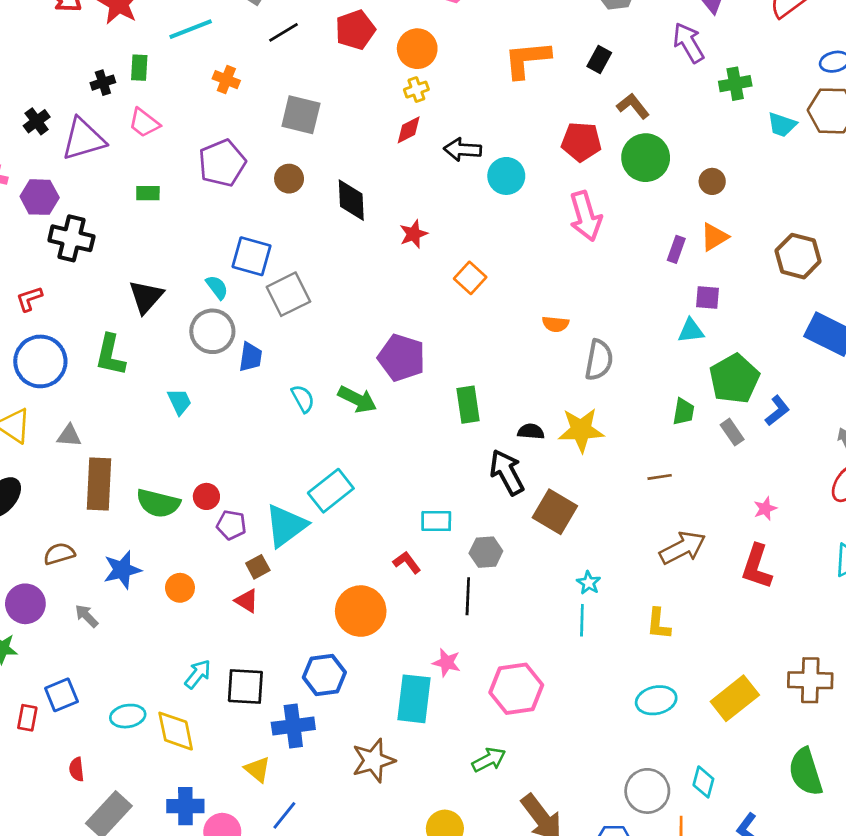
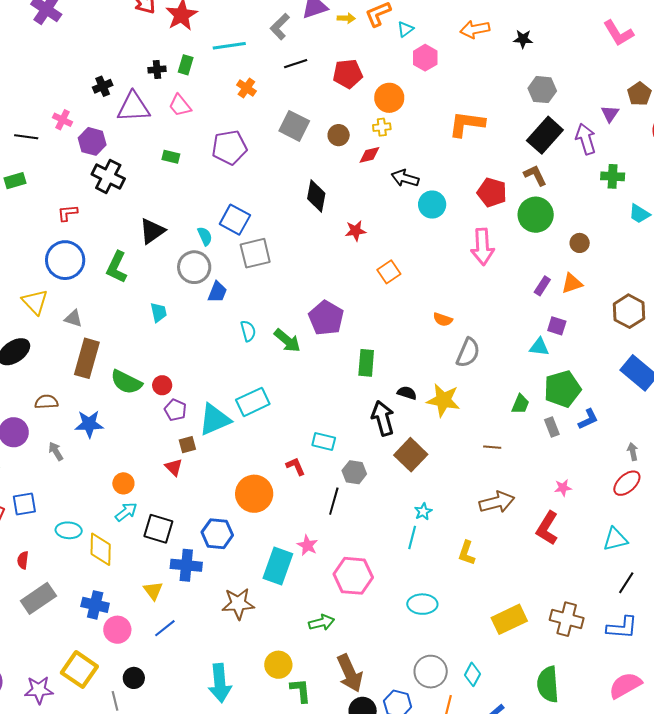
black rectangle: (599, 60) -> (545, 135), moved, size x1.8
brown circle: (289, 179) -> (339, 135), moved
orange circle: (180, 588) -> (123, 483), moved
cyan ellipse: (656, 700) -> (422, 604), moved

